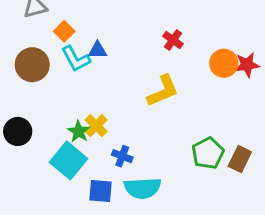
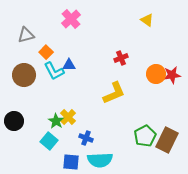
red cross: (173, 40) -> (121, 58), turned 32
brown rectangle: (240, 159) -> (167, 140), size x1.4
cyan square: (68, 160) -> (49, 141), size x0.7

